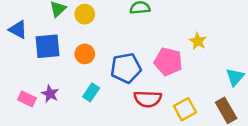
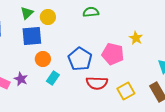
blue square: (48, 46) -> (32, 36), moved
orange circle: (85, 54) -> (43, 59), moved
blue pentagon: (126, 68) -> (80, 59), turned -30

